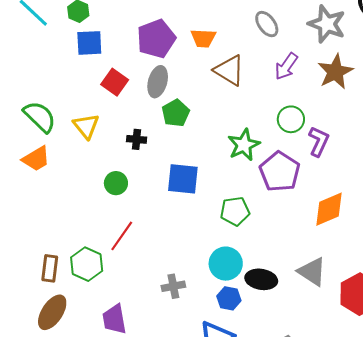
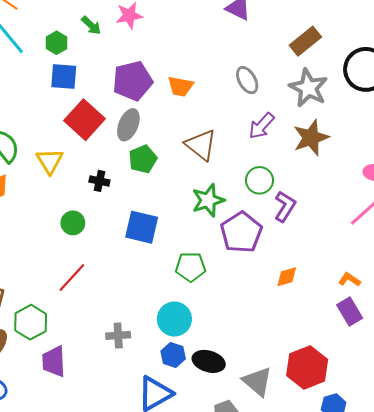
brown triangle: (229, 70) -> (201, 145), moved
red square: (115, 82) -> (84, 120), size x1.4
orange diamond: (329, 209) -> (287, 277), size x0.6
green hexagon: (87, 264) -> (31, 322), moved
gray triangle: (312, 272) -> (257, 381), moved
black ellipse: (261, 279) -> (209, 361), moved

